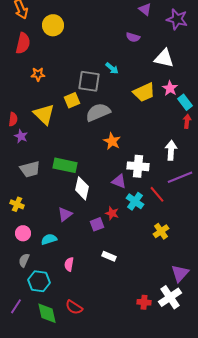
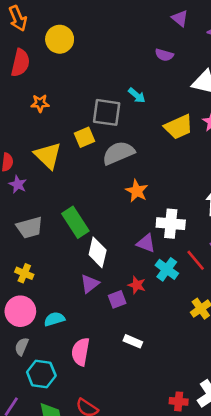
green rectangle: (65, 165) -> (75, 222), turned 45
yellow cross: (17, 204) -> (24, 273), moved
purple triangle: (65, 214) -> (90, 284), moved
pink circle: (23, 233) -> (20, 311), size x1.5
pink semicircle: (69, 264) -> (81, 352), size x1.5

